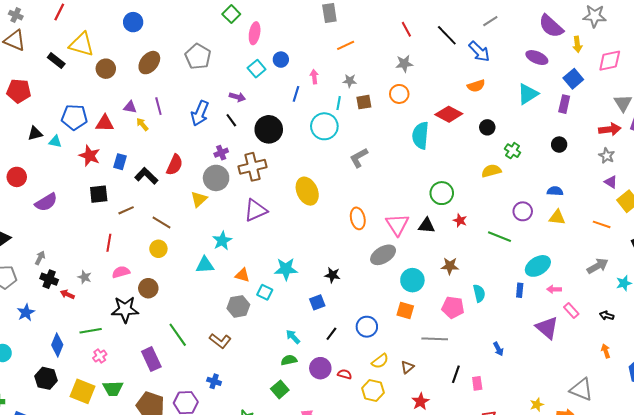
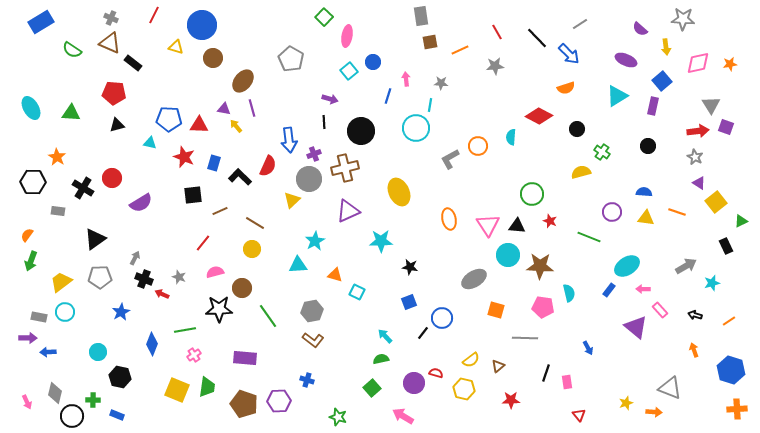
blue circle: (133, 22) -> (202, 25), moved, size x1.5
purple semicircle: (551, 26) -> (640, 29), size x0.6
yellow triangle: (82, 44) -> (176, 47), size x0.6
orange line: (346, 45) -> (460, 50), moved
black rectangle: (56, 61) -> (133, 63), moved
brown ellipse: (149, 63) -> (243, 81), moved
brown circle: (106, 69) -> (213, 58), moved
orange circle: (399, 94) -> (478, 146), moved
brown square: (364, 102) -> (430, 42), moved
blue arrow: (200, 113) -> (289, 140), moved, turned -30
black line: (231, 120) -> (324, 122), turned 32
black triangle: (35, 133) -> (117, 125), moved
cyan semicircle: (420, 135) -> (511, 137), size x0.6
orange line: (602, 224) -> (677, 212), moved
red line: (109, 243) -> (203, 243), turned 30
gray ellipse: (383, 255) -> (474, 279), moved
brown star: (450, 266) -> (540, 266), size x1.5
cyan star: (286, 269) -> (381, 241), moved
black star: (332, 275) -> (410, 267), moved
cyan circle: (412, 280) -> (508, 255), moved
blue rectangle: (520, 290) -> (609, 290), turned 32
gray hexagon: (238, 306) -> (312, 311), moved
blue circle: (367, 327) -> (442, 318), moved
green line: (178, 335) -> (268, 316), moved
purple rectangle: (151, 359) -> (245, 358), turned -60
purple circle: (320, 368) -> (414, 383), moved
black hexagon: (46, 378) -> (120, 377), moved
green trapezoid: (113, 388) -> (207, 387), turned -80
red star: (420, 402) -> (511, 400), turned 30

